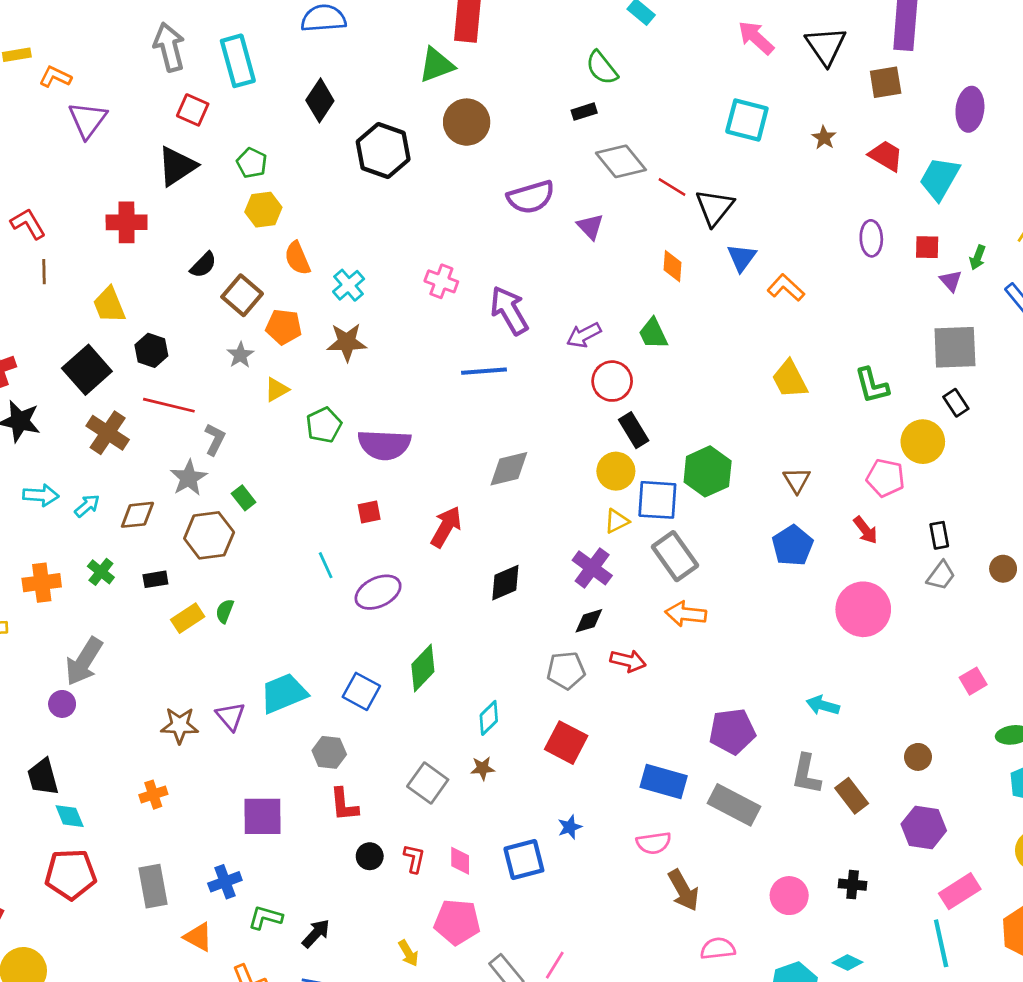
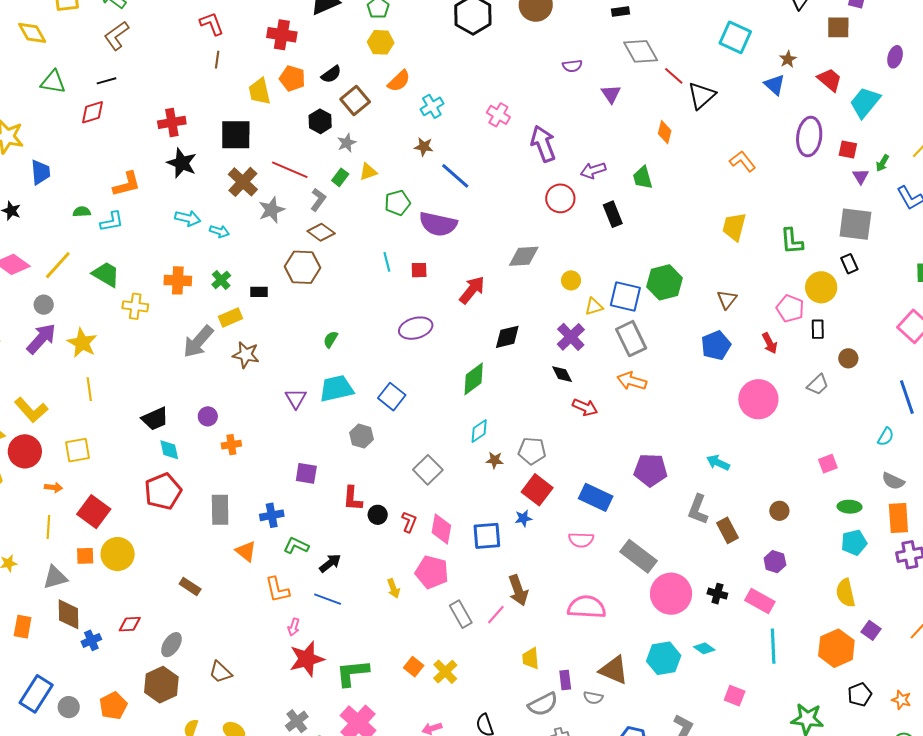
purple ellipse: (970, 109) -> (895, 57), size x0.7
purple semicircle: (531, 197) -> (572, 66), size x0.6
purple ellipse: (871, 238) -> (809, 137), size x1.5
orange semicircle: (297, 258) -> (399, 81), turned -120
blue triangle: (742, 258) -> (775, 85), moved, turned -35
orange pentagon: (284, 327) -> (292, 78), moved
brown star: (347, 342) -> (424, 147), size x0.7
black hexagon: (151, 350) -> (320, 121), moved
black square: (87, 370) -> (236, 135), turned 32
blue line: (484, 371) -> (455, 176), moved, turned 36
yellow trapezoid: (790, 379) -> (734, 227), turned 32
red circle: (612, 381) -> (560, 198), moved
black rectangle: (634, 430) -> (613, 214), moved
yellow circle: (616, 471) -> (571, 280), moved, size x0.7
gray star: (189, 478) -> (272, 210), moved
green rectangle: (244, 498) -> (340, 177), moved, turned 66
cyan arrow: (87, 506) -> (219, 231), turned 48
brown diamond: (137, 515) -> (321, 232), moved, turned 32
black rectangle: (939, 535) -> (818, 329), moved
cyan line: (326, 565) -> (387, 262), moved
brown circle: (1003, 569) -> (848, 358), moved
green semicircle: (225, 611) -> (331, 339), moved
yellow rectangle: (188, 618) -> (231, 317), moved
black diamond: (589, 621) -> (562, 374), turned 70
green diamond: (423, 668) -> (474, 379), moved
gray pentagon: (566, 670) -> (532, 451), moved
purple circle: (62, 704) -> (208, 416), moved
brown star: (180, 725) -> (246, 355), moved
red square: (566, 743) -> (537, 490), moved
brown star: (483, 768) -> (495, 460), moved
black trapezoid: (43, 777) -> (155, 419), turned -108
red L-shape: (344, 805) -> (353, 498), moved
gray rectangle: (734, 805) -> (638, 556), moved
purple square: (263, 816) -> (306, 473), size x0.7
purple hexagon: (924, 827) -> (775, 562), size x0.7
pink diamond: (460, 861) -> (441, 529), size x1.4
red pentagon: (71, 874) -> (163, 491), turned -30
brown arrow: (683, 890) -> (518, 590), moved
pink rectangle: (960, 891) -> (760, 601), moved, turned 52
pink circle: (789, 896) -> (671, 594), size x1.5
pink semicircle: (718, 949) -> (587, 607), moved, size x1.5

